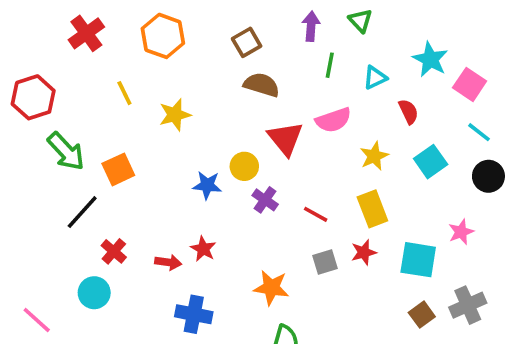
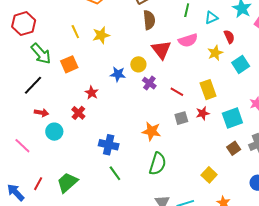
brown semicircle: (262, 85) -> (149, 20), turned 66
yellow line: (124, 93) -> (75, 32), moved
yellow star: (374, 156) -> (215, 53), moved
black line: (82, 212) -> (33, 85), moved
red star: (203, 249) -> (92, 93), moved
red cross: (114, 251) -> (78, 113), moved
cyan square: (418, 260) -> (232, 118), turned -30
red arrow: (168, 262) -> (41, 113), moved

